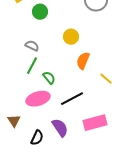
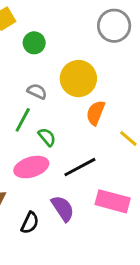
yellow circle: (71, 37) -> (78, 79), size x1.6
gray semicircle: (32, 46) -> (37, 91), moved
pink rectangle: (95, 123) -> (113, 201), turned 30

